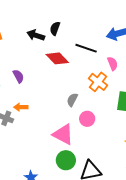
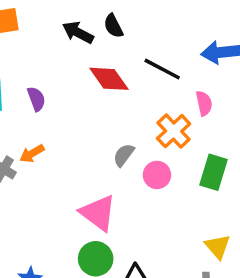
black semicircle: (55, 28) -> (113, 26), turned -56
orange arrow: (21, 107) -> (32, 154), turned -40
pink circle: (87, 119) -> (157, 175), moved

